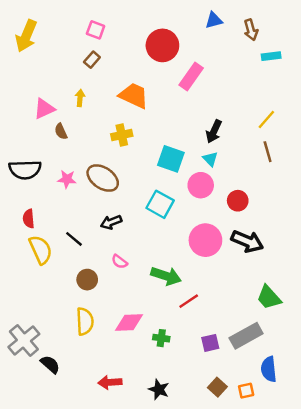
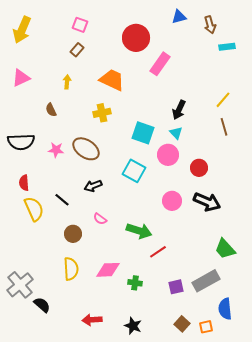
pink triangle: (44, 109) -> (21, 78), moved
pink circle: (205, 240) -> (172, 201), size x0.7

